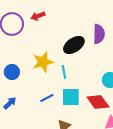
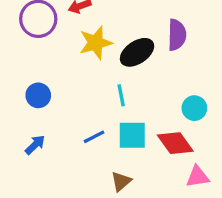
yellow star: (43, 62) -> (96, 43), moved

